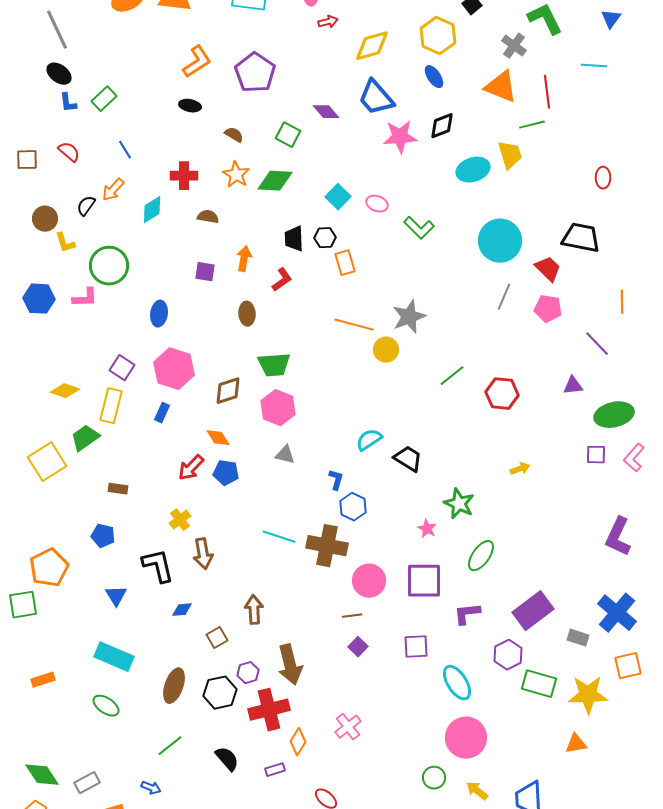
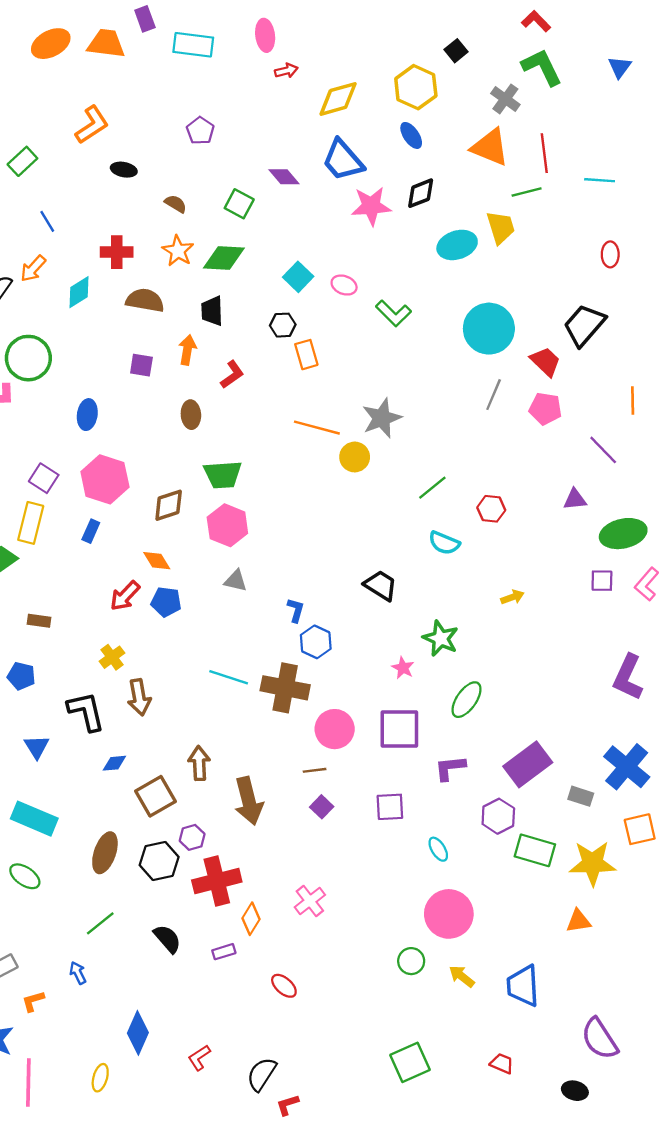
orange L-shape: (197, 62) -> (92, 125), moved
cyan line: (594, 66) -> (600, 180), moved
purple pentagon: (255, 73) -> (200, 131), size x0.6
brown semicircle: (208, 217) -> (145, 300), size x1.5
black trapezoid: (581, 238) -> (584, 325), turned -60
black trapezoid: (294, 239) -> (212, 311), moved
red hexagon: (502, 394) -> (491, 509), size x0.7
cyan semicircle: (369, 440) -> (444, 543), moved, turned -124
brown square: (217, 638) -> (156, 796), size x1.6
brown arrow: (290, 665) -> (249, 801), moved
cyan ellipse: (457, 683) -> (438, 849), size x0.6
blue arrow: (151, 788) -> (78, 973), turned -138

